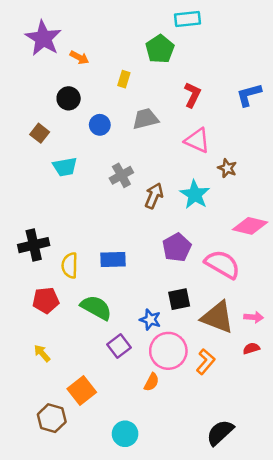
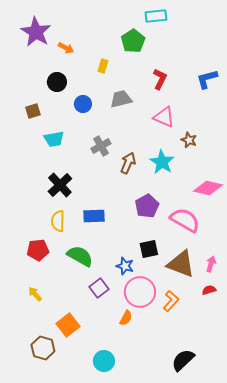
brown square: (40, 133) -> (33, 111), turned 35
black cross: (34, 245) -> (60, 185), moved, turned -30
pink arrow: (254, 317) -> (211, 264), turned -77

